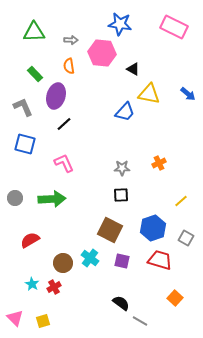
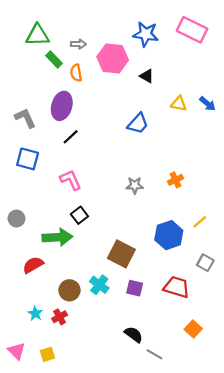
blue star: (120, 24) -> (146, 34), moved
green rectangle: (35, 74) -> (54, 60), moved
yellow triangle: (149, 94) -> (179, 104), moved, size x0.7
black square: (121, 195) -> (79, 215), moved, turned -35
green arrow: (52, 199) -> (57, 237), moved
blue hexagon: (153, 228) -> (169, 235), moved

